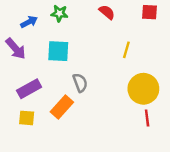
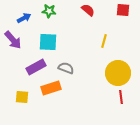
gray semicircle: (80, 83) -> (66, 68), turned -49
purple rectangle: (29, 89) -> (36, 67), moved
orange rectangle: (62, 107) -> (51, 88), turned 30

